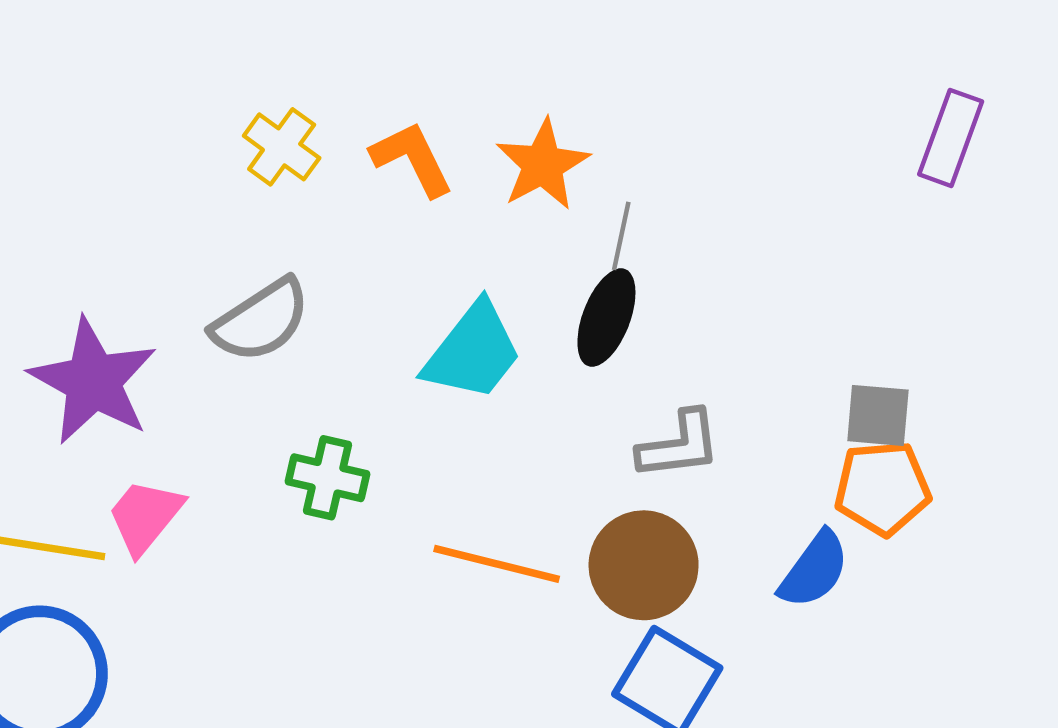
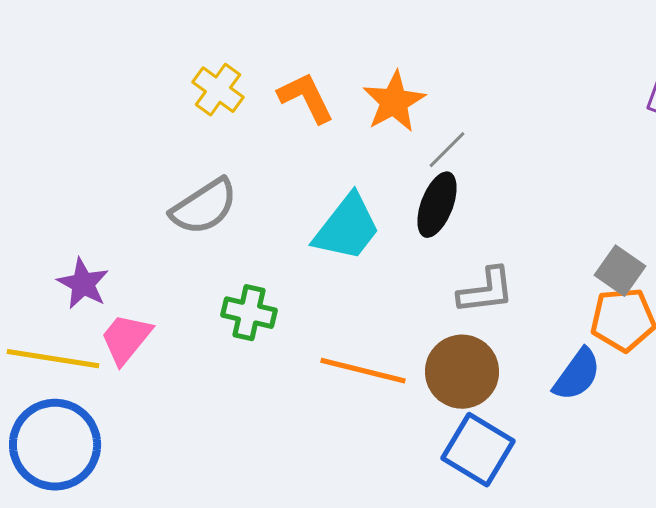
gray line: (621, 236) -> (447, 150), turned 33
purple star: (93, 381) -> (83, 284), moved, size x0.6
gray square: (878, 415) -> (620, 271), turned 30

